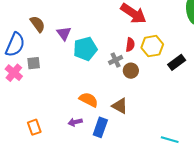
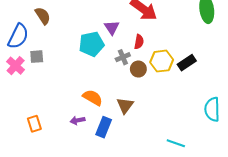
purple triangle: (64, 33) -> (112, 28), moved
yellow hexagon: (152, 46) -> (162, 61), moved
brown triangle: (120, 106) -> (125, 106), turned 36

